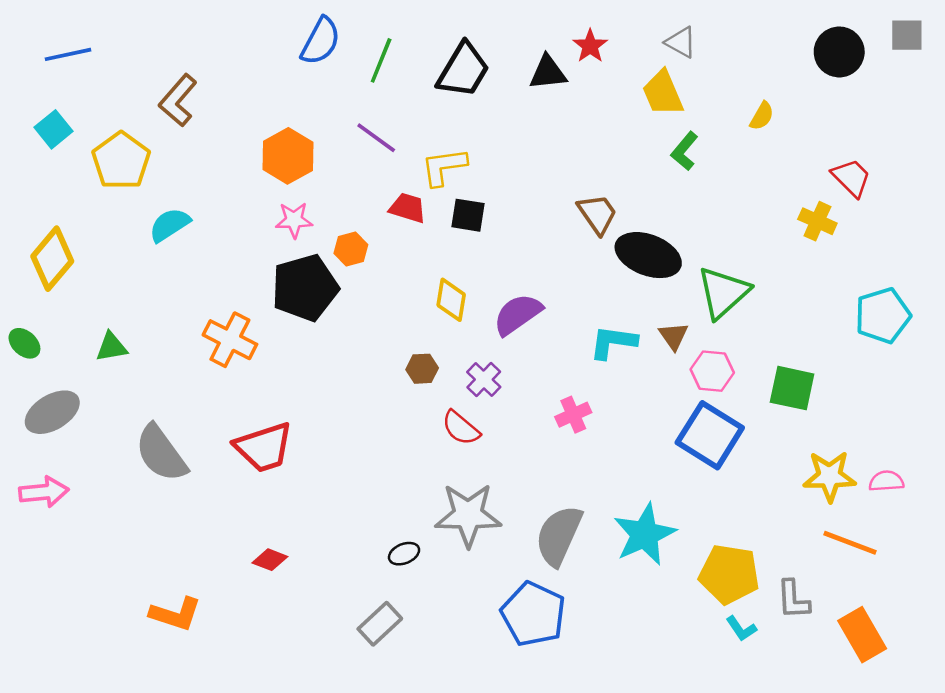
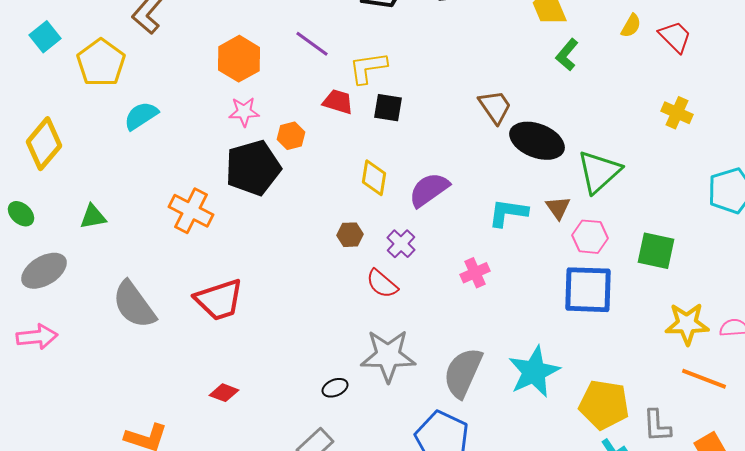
red trapezoid: (851, 178) -> (675, 37), moved
blue square: (710, 435) -> (588, 290), turned -30

